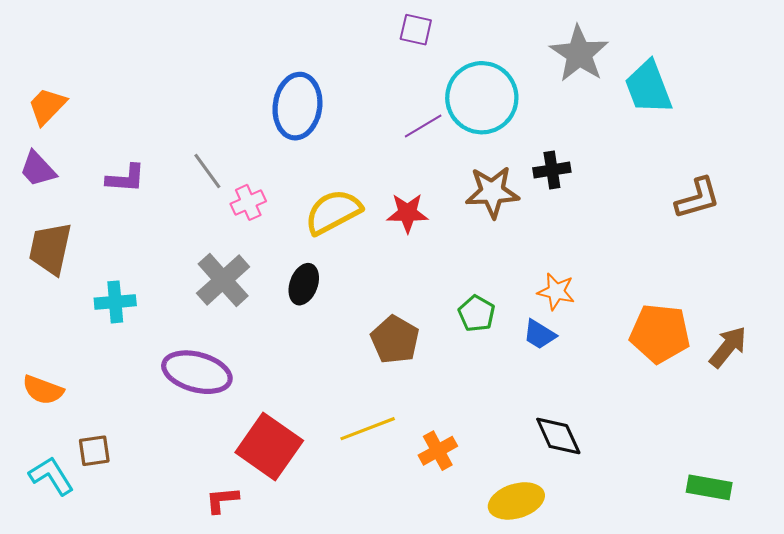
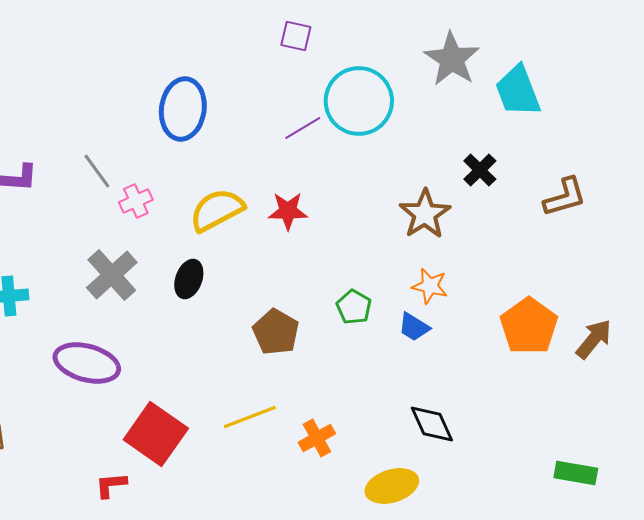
black cross: (552, 170) -> (480, 170), moved, turned -36
brown star: (492, 192) -> (425, 214), moved, turned -30
orange pentagon: (660, 333) -> (529, 326), turned 30

